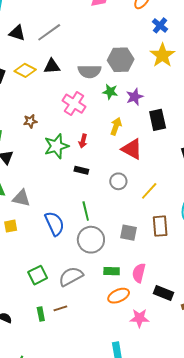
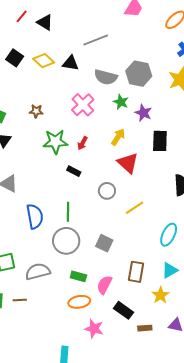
gray line: (49, 32) -> (96, 40), moved
purple star: (135, 97) -> (143, 113), turned 30
brown rectangle: (160, 226) -> (136, 272), moved

